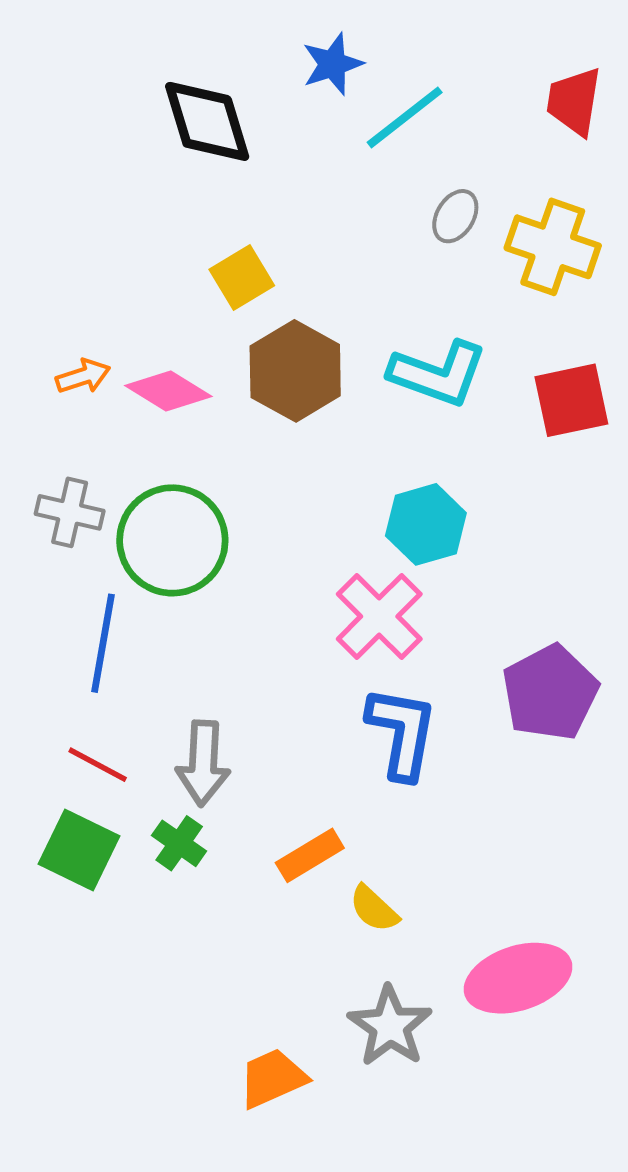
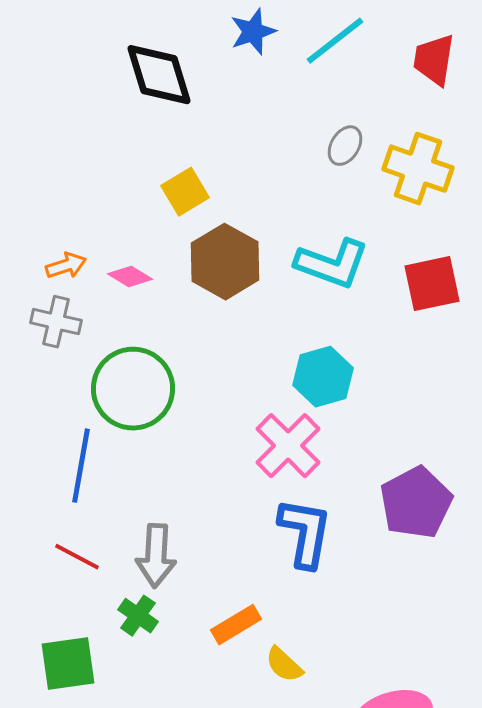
cyan line: (405, 117) -> (335, 41), moved
pink diamond: (168, 391) -> (130, 277), size x0.7
gray cross: (70, 512) -> (56, 322), moved
green square: (79, 850) -> (68, 664), moved, turned -34

